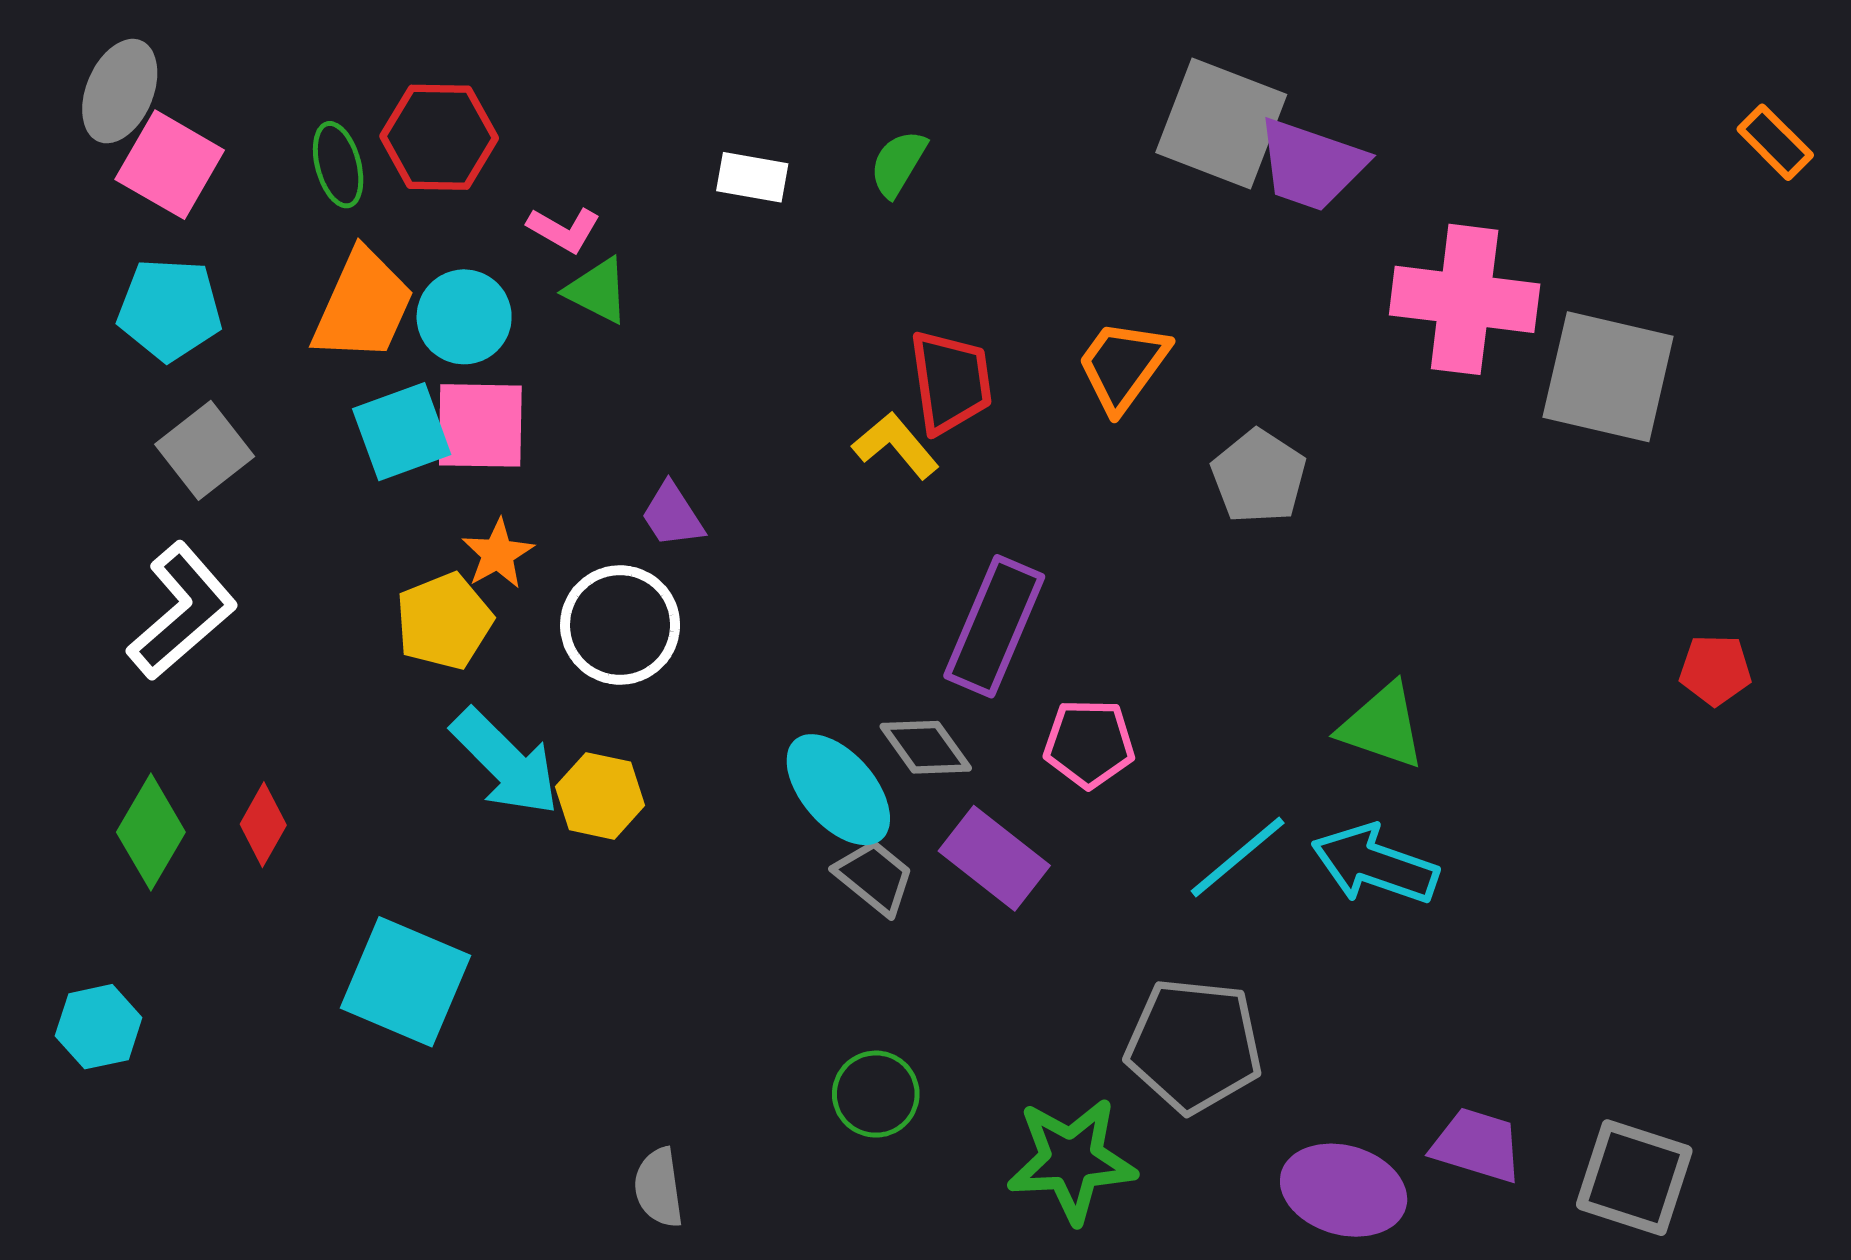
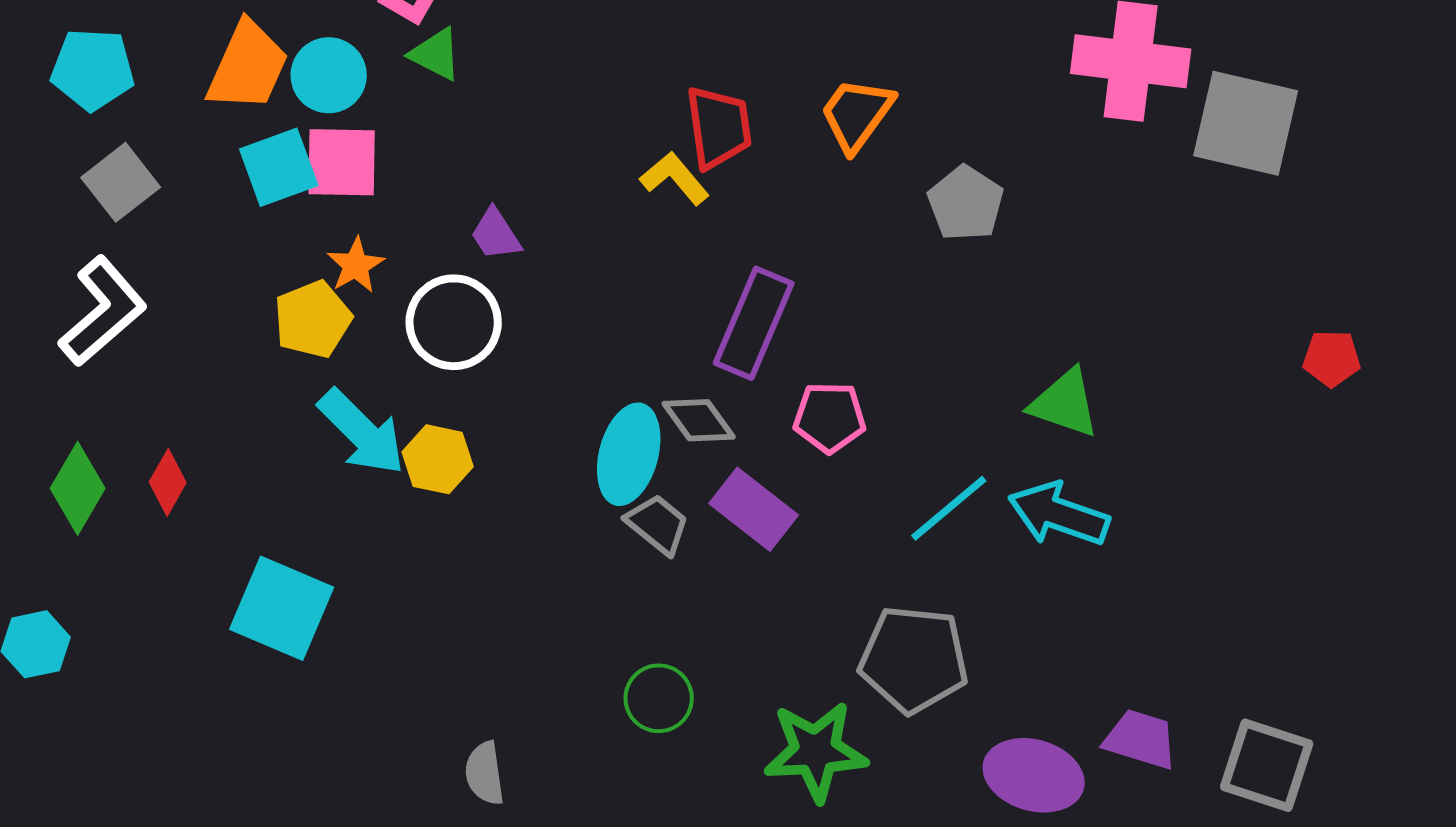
cyan ellipse: (838, 790) -> (629, 454), turned 56

